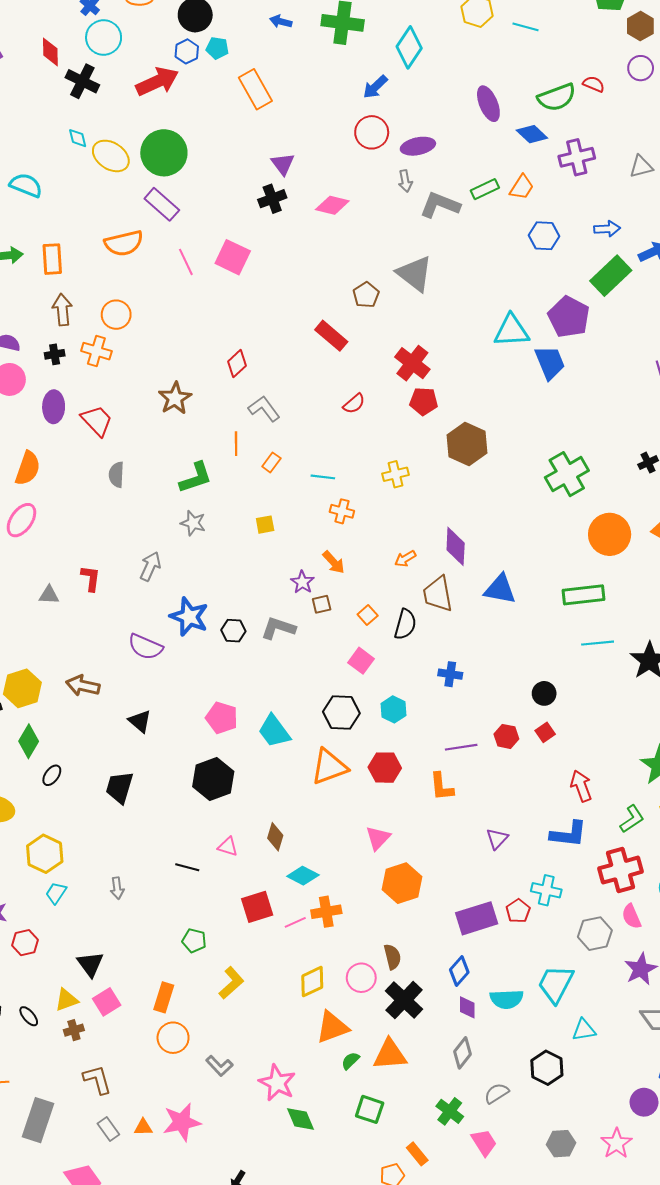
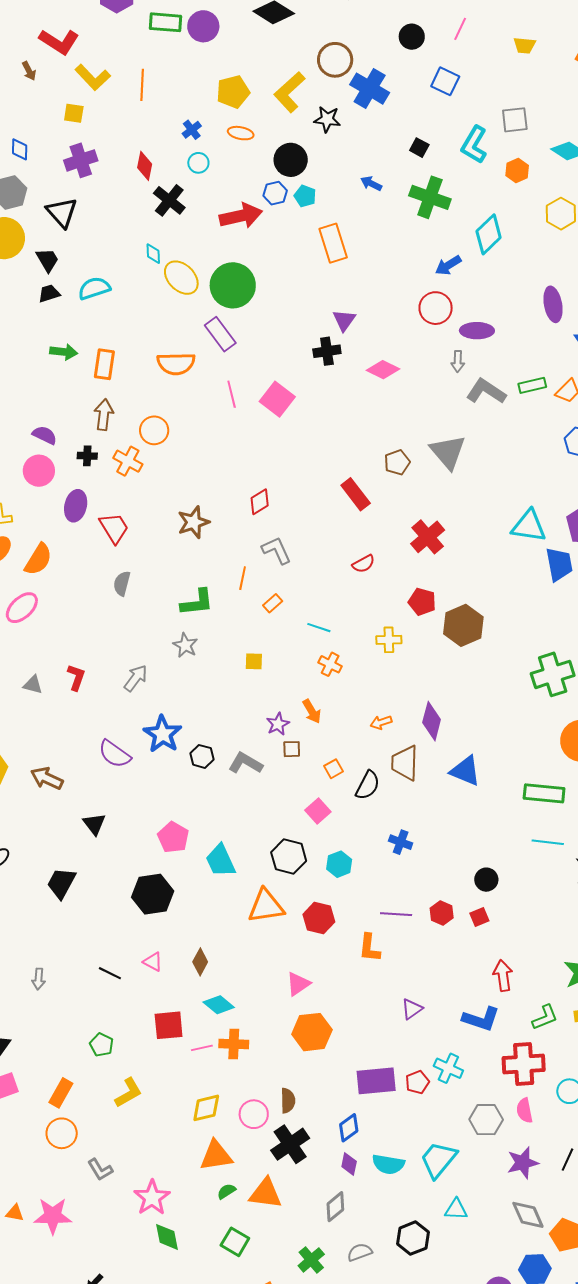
cyan circle: (104, 38) -> (198, 163), size x0.6
cyan semicircle: (26, 185) -> (94, 288), turned -52
red pentagon: (424, 401) -> (422, 602), moved

